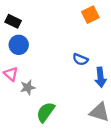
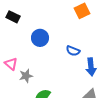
blue circle: (19, 45) -> (40, 38), moved

